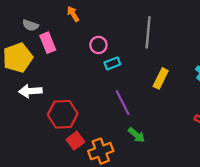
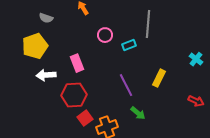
pink rectangle: (48, 43) -> (77, 63), moved
cyan rectangle: (112, 63) -> (129, 45), moved
yellow rectangle: (161, 78) -> (159, 78), moved

